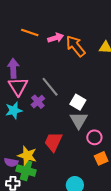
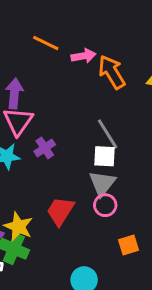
gray line: (50, 87) -> (108, 134), moved
white square: (78, 102) -> (104, 156), turned -35
pink circle: (94, 137) -> (105, 205), moved

